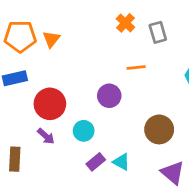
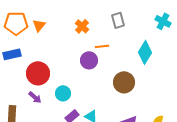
orange cross: (125, 23) -> (82, 26), moved
purple circle: (109, 96) -> (89, 60), moved
brown circle: (159, 129) -> (124, 82), moved

